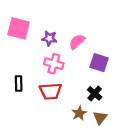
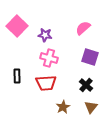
pink square: (19, 28) -> (17, 26), turned 30
pink semicircle: (77, 42) -> (83, 28), moved
brown star: (79, 113) -> (63, 107), moved

